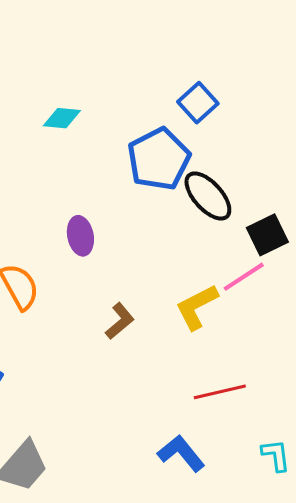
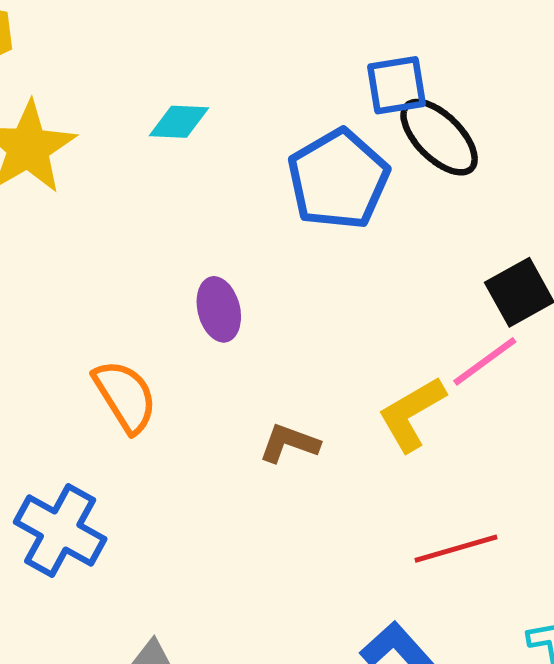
blue square: (198, 103) -> (397, 85), turned 36
black ellipse: (208, 196) -> (439, 137), moved
brown L-shape: (120, 321) -> (289, 443), turned -117

